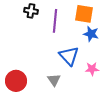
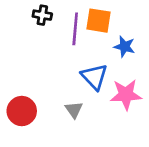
orange square: (84, 14) -> (98, 21), moved
pink star: (92, 69) -> (126, 95), size x1.6

